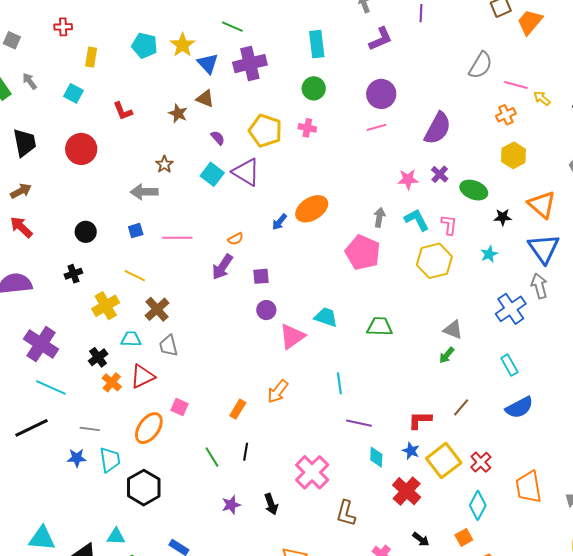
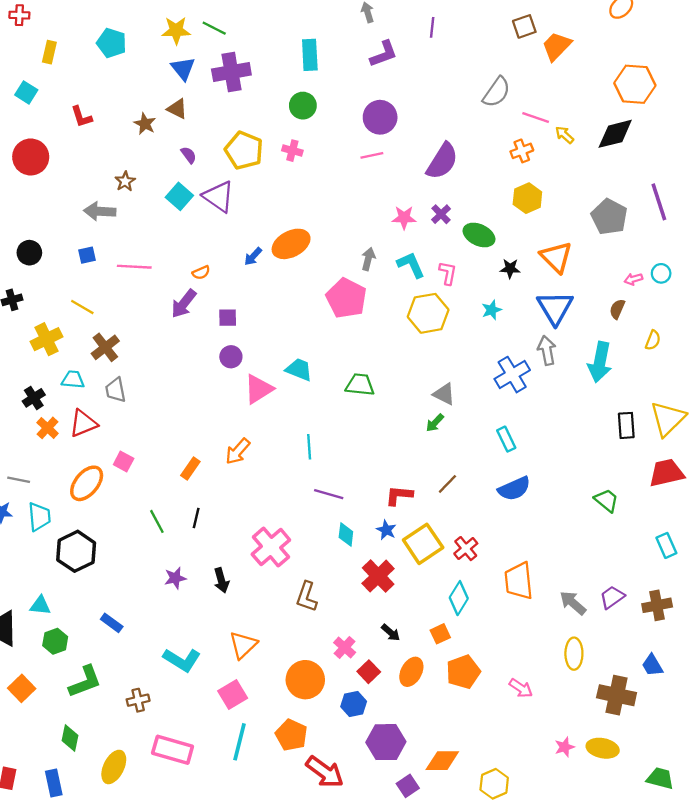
yellow star: (183, 45) -> (176, 30), moved, turned 30

